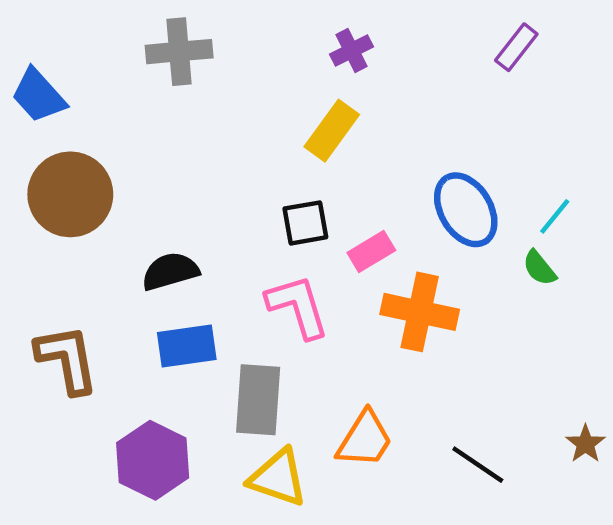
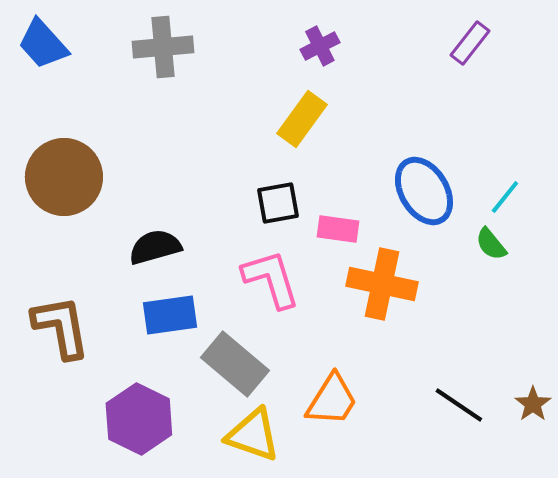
blue trapezoid: (38, 96) -> (43, 44), moved
pink rectangle: (371, 252) -> (338, 229), turned 39
gray rectangle: (258, 400) -> (235, 364), turned -54
black line: (478, 465) -> (459, 405), moved

